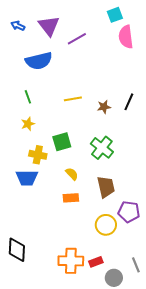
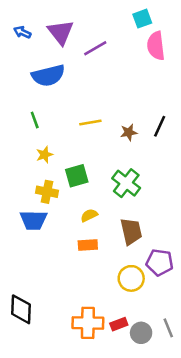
yellow star: (28, 124) -> (45, 155), moved
yellow semicircle: (72, 174) -> (89, 215), turned -72
gray circle: (114, 278) -> (141, 333), moved

